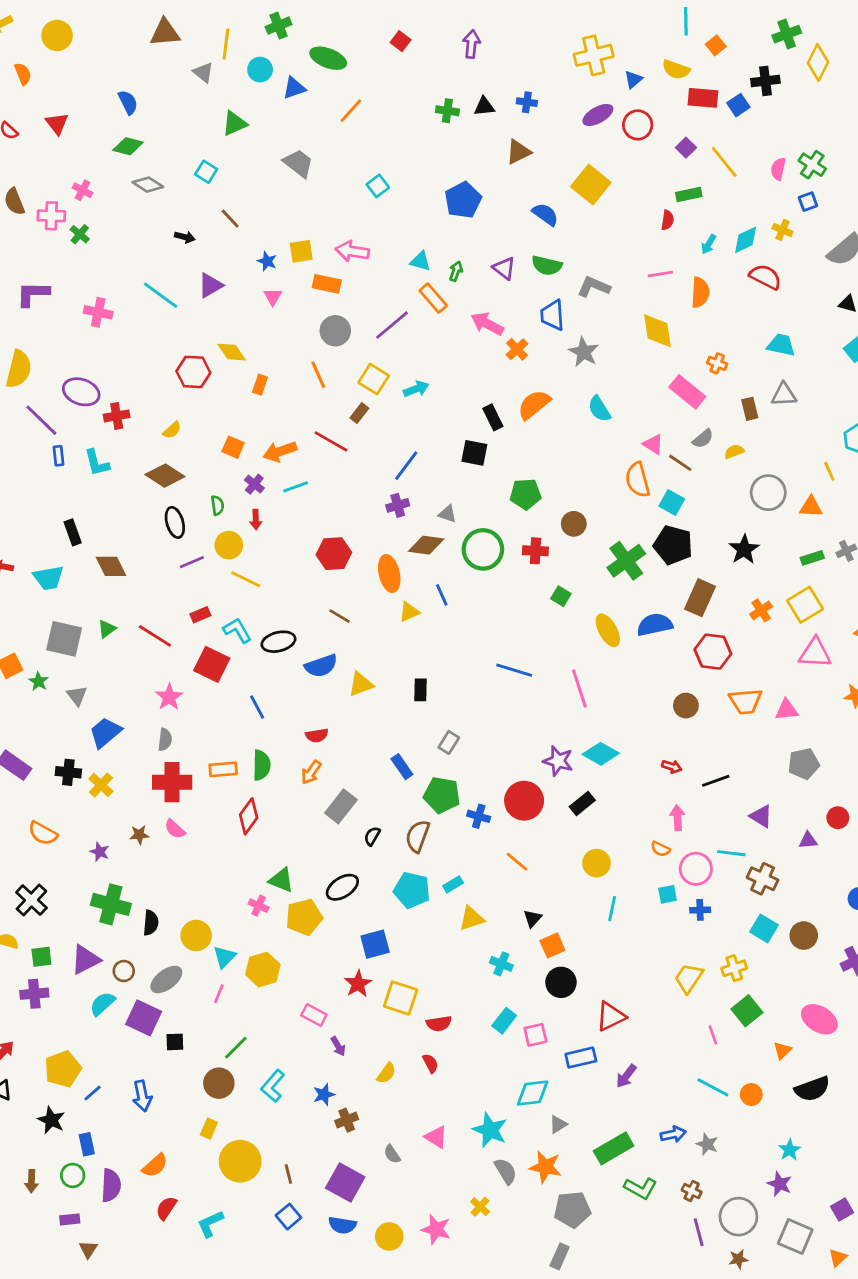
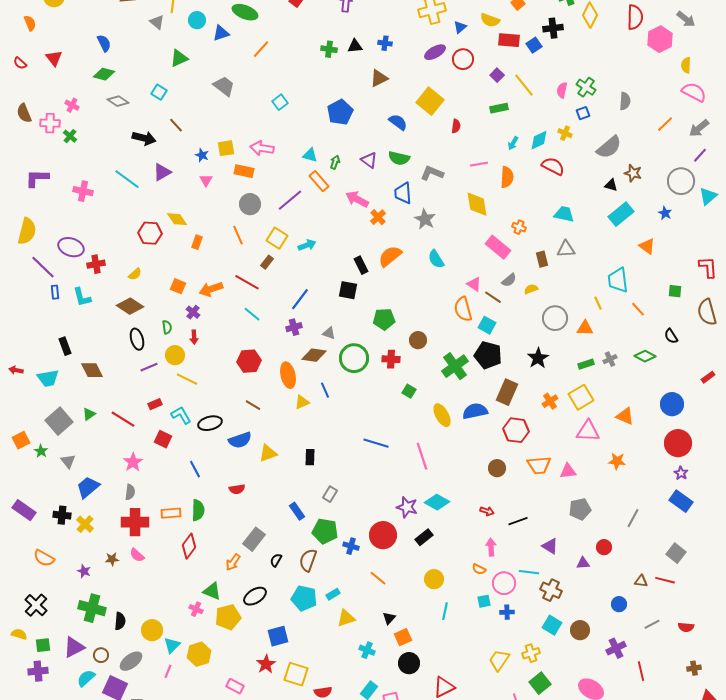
red semicircle: (667, 220) -> (456, 126), moved
black arrow: (185, 237) -> (144, 138), size x1.6
cyan line: (296, 487) -> (252, 314), moved, turned 60
gray square: (64, 639) -> (59, 421), turned 36
red square: (212, 664) -> (163, 439), size x0.7
orange arrow: (311, 772) -> (233, 562), moved

